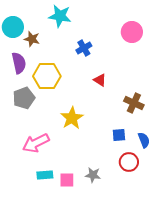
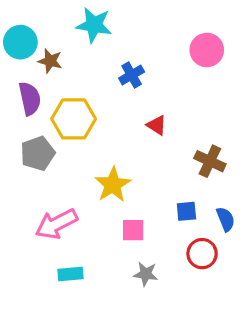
pink square: (67, 180) -> (133, 230), moved

